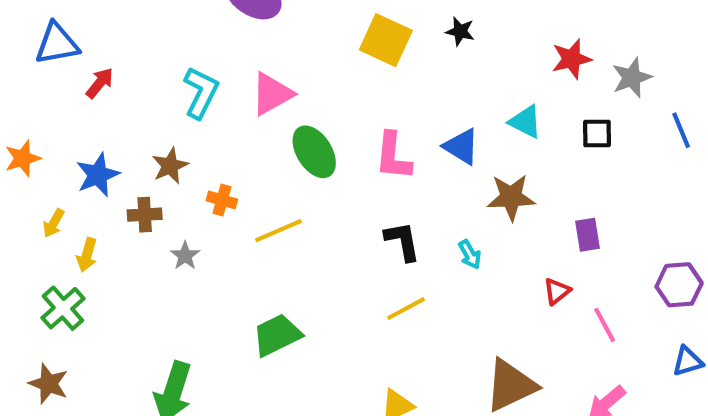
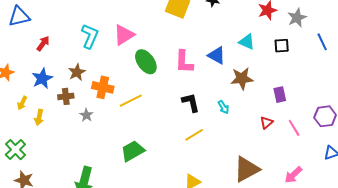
red arrow: (100, 83) -> (43, 43), moved
orange cross: (222, 200) -> (103, 87), size x1.5
green cross: (63, 308) -> (15, 150), moved
pink line: (605, 325) -> (294, 128), moved

